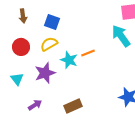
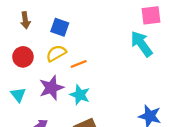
orange line: (88, 53) -> (79, 64), moved
cyan star: (69, 60) -> (80, 95), moved

